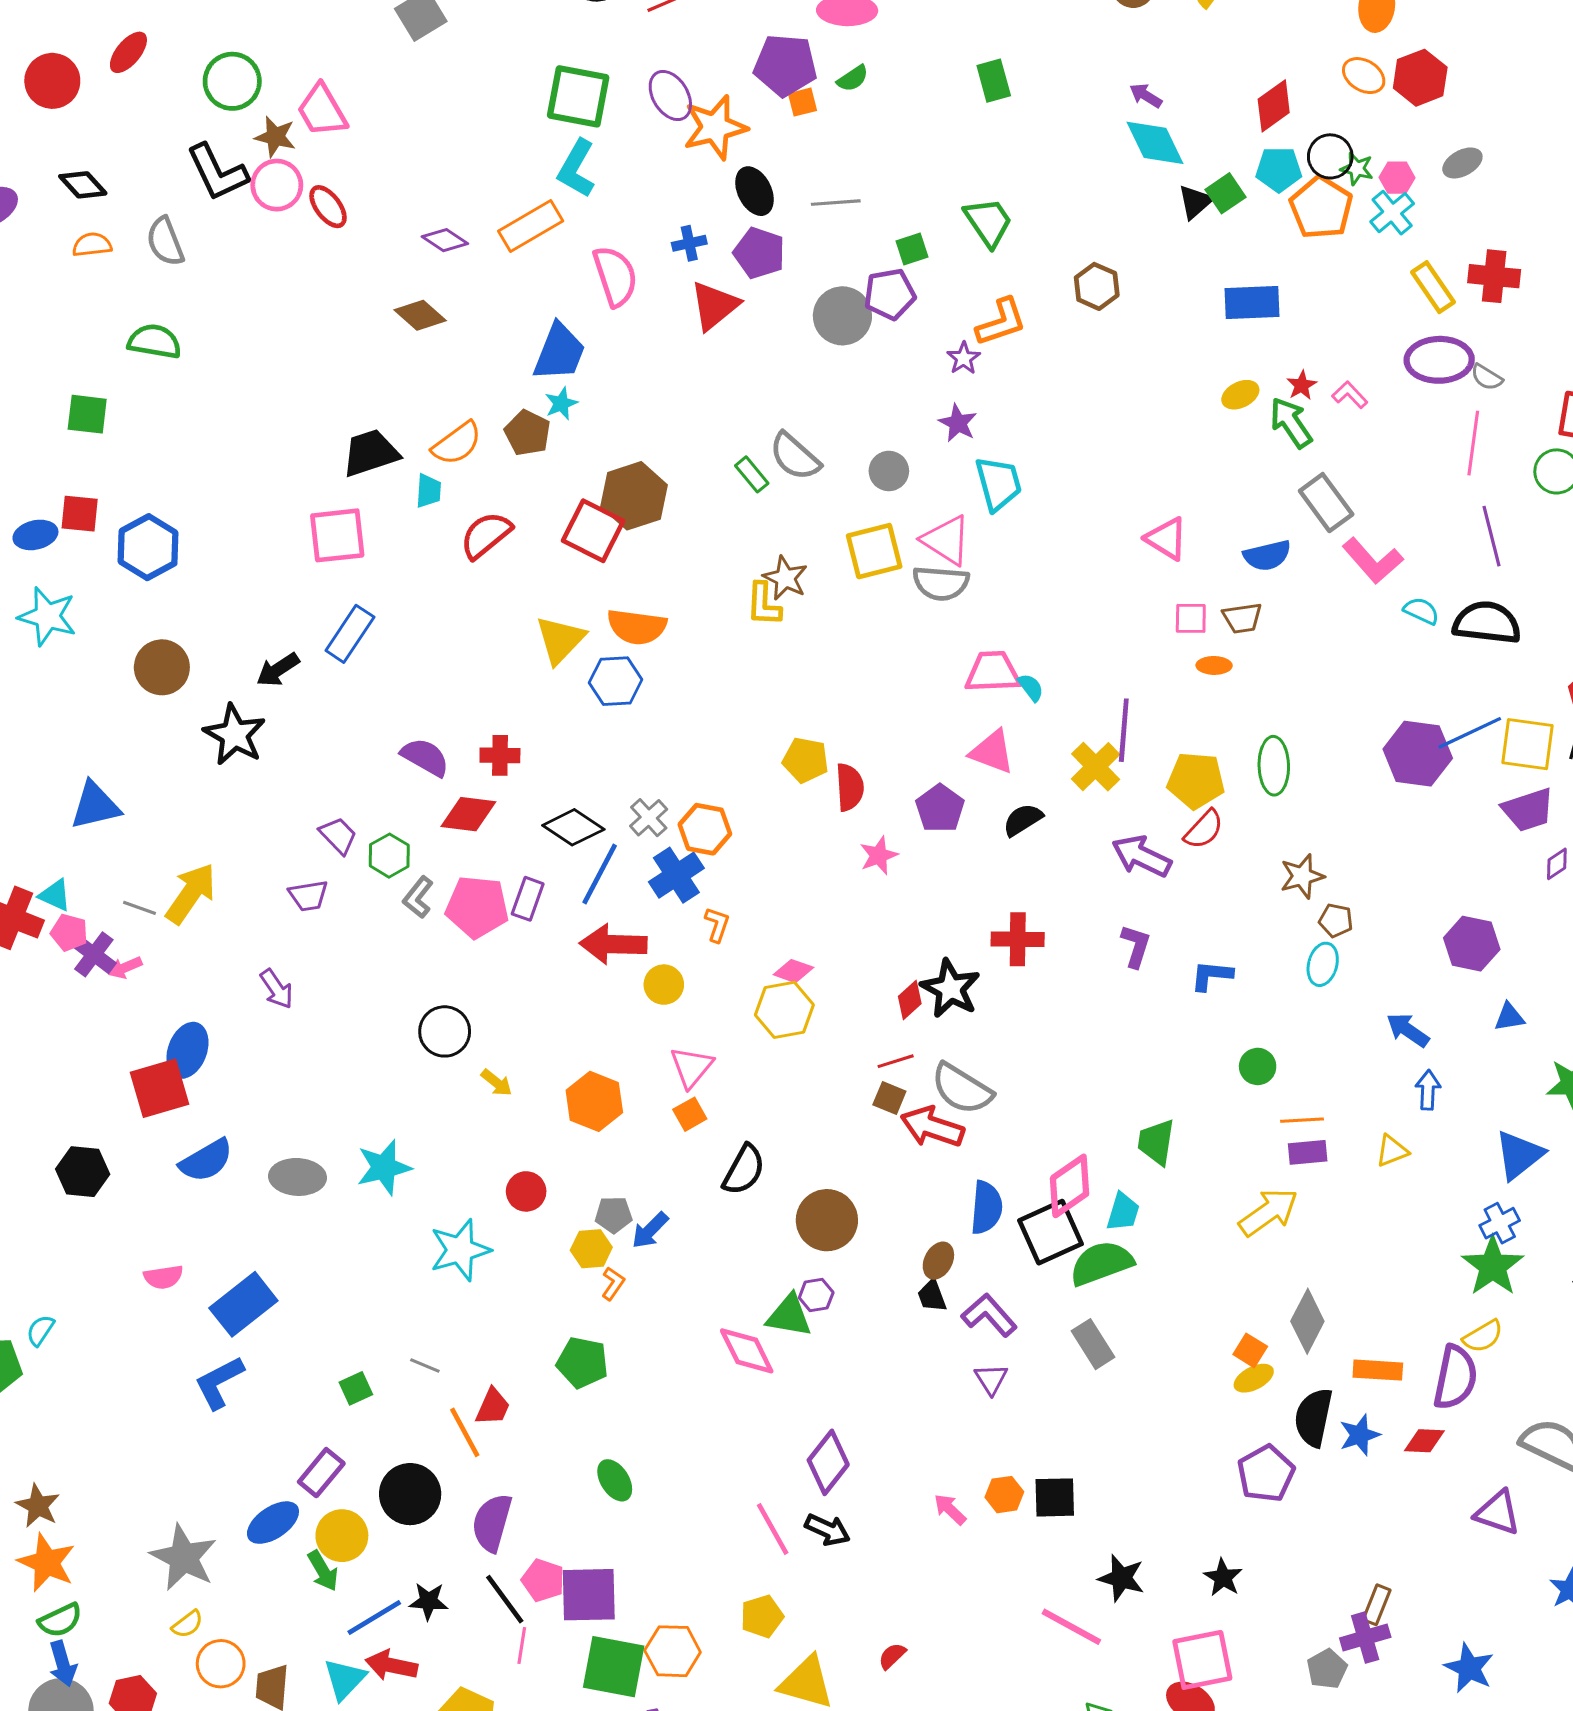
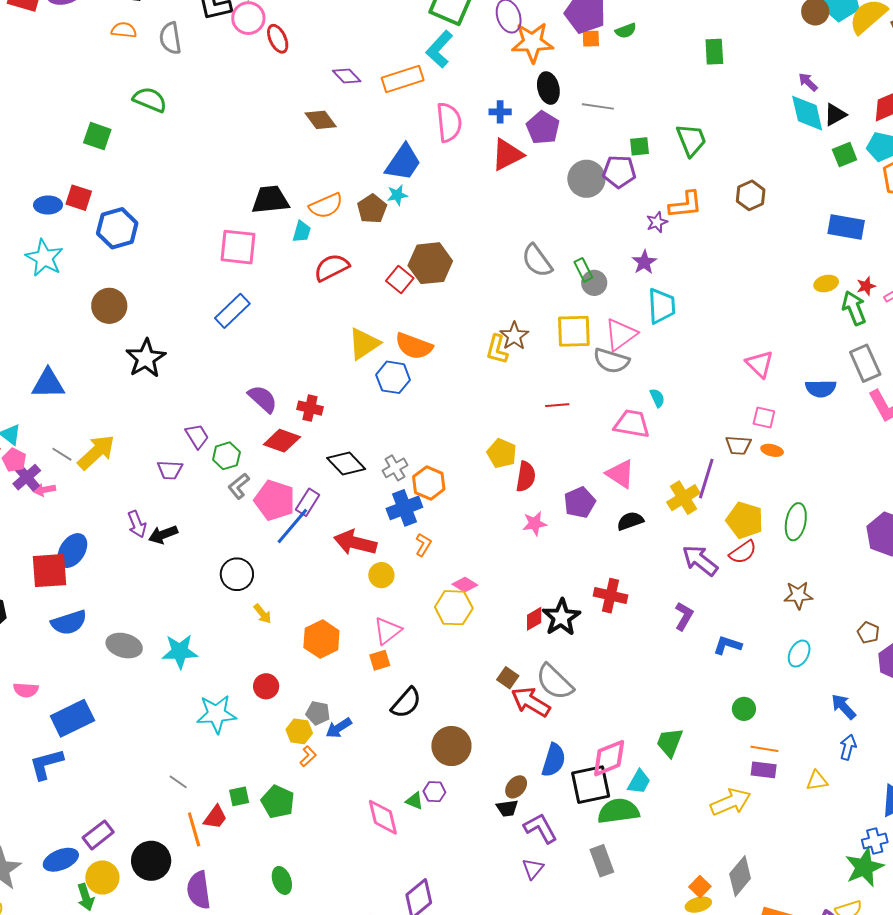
black triangle: (1195, 202) -> (835, 115), moved
green rectangle: (752, 474) -> (583, 270), moved
red square: (593, 531) -> (400, 280), size x0.7
pink triangle: (946, 540) -> (621, 334), turned 39
brown trapezoid: (1242, 618) -> (738, 445), moved
black arrow: (278, 670) -> (163, 535), moved
cyan semicircle: (1031, 687) -> (657, 398), moved
blue line: (600, 874) -> (292, 526), moved
brown pentagon: (1336, 920) -> (868, 633), moved
red line: (896, 1061) -> (557, 405), moved
black trapezoid: (932, 1296) -> (507, 808), turned -90
green triangle: (789, 1316) -> (414, 801), size x0.6
green square: (356, 1388) -> (239, 796), moved
purple semicircle: (492, 1523) -> (199, 890), turned -36

